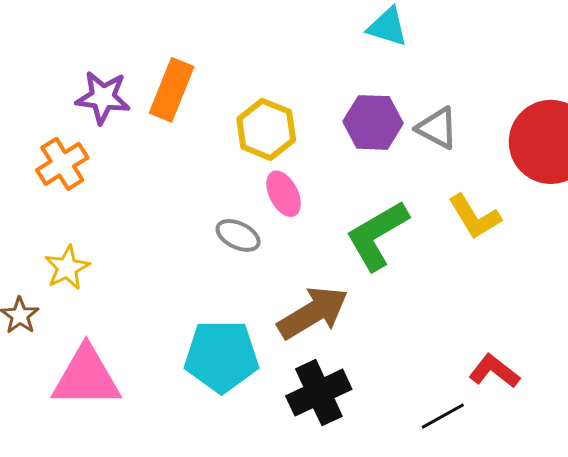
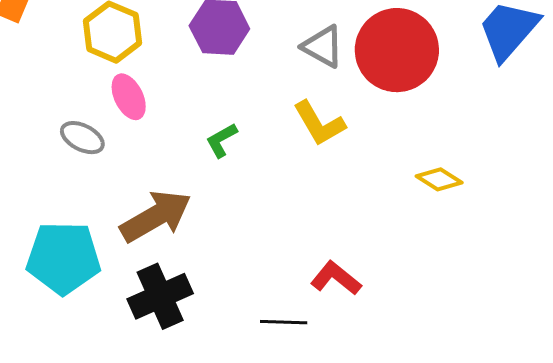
gray triangle: (437, 128) -> (323, 46), moved
green L-shape: (377, 235) -> (221, 140), size x0.5
black line: (443, 416) -> (284, 322), turned 30

